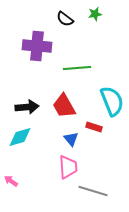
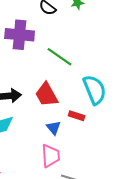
green line: (77, 68) -> (60, 57), turned 40

